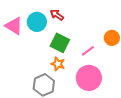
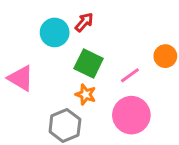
red arrow: (57, 15) -> (84, 22), turned 96
pink triangle: (14, 26) -> (21, 78), moved

